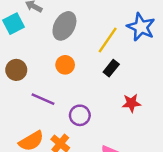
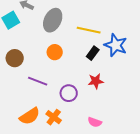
blue star: (141, 27) -> (116, 45), moved
yellow line: (108, 40) -> (89, 30), turned 70
red star: (131, 103) -> (96, 81), moved

